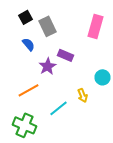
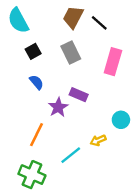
gray rectangle: (48, 26) -> (71, 52), moved
orange line: (28, 90) -> (37, 135), turned -35
yellow arrow: (82, 95) -> (98, 140), turned 88

